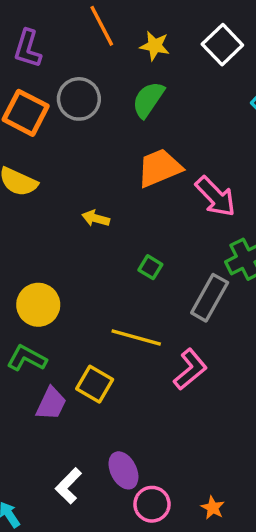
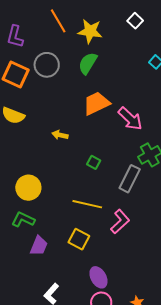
white square: (222, 45) -> (135, 21), moved, size x0.7
yellow star: (155, 46) -> (90, 31), size x1.4
yellow square: (95, 384) -> (79, 239), moved
purple ellipse: (123, 470) -> (98, 277), moved

